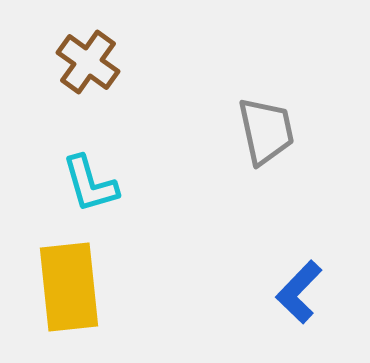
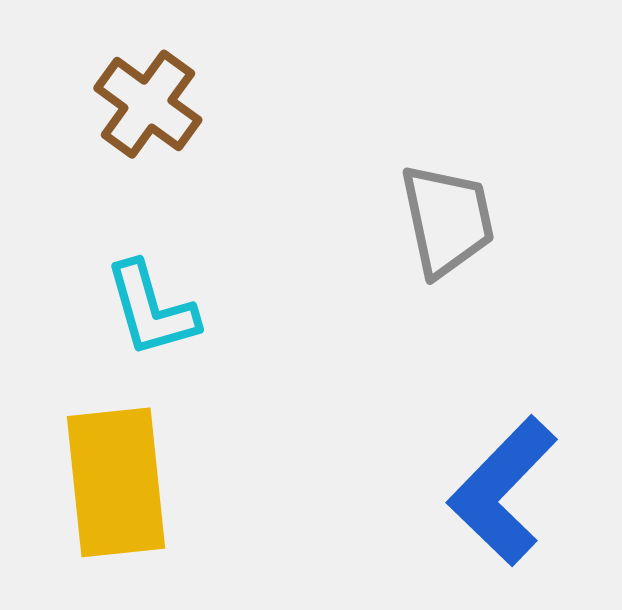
blue L-shape: (299, 292) -> (503, 491), size x1.4

